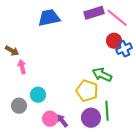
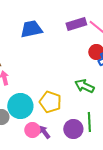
yellow pentagon: (87, 91) -> (50, 102), moved
cyan circle: (38, 95) -> (20, 106), size x1.6

